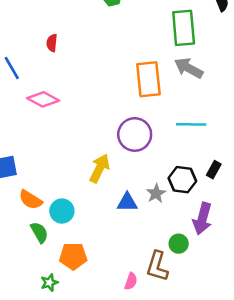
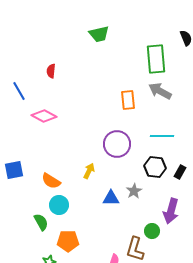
orange rectangle: (148, 79) -> (128, 100), size x0.7
yellow arrow: (100, 168) -> (89, 171), size x0.7
black hexagon: (182, 180) -> (155, 167), moved
orange semicircle: (31, 200) -> (51, 181), moved

